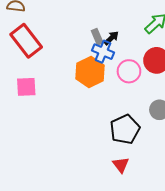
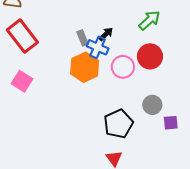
gray rectangle: (97, 37) -> (82, 38), moved
pink square: (26, 87) -> (22, 81), turned 35

